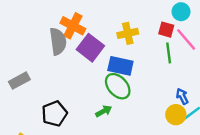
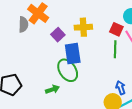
gray semicircle: (58, 41) -> (23, 24), size x0.7
purple square: (90, 48) -> (58, 35), moved, size x0.6
blue rectangle: (120, 66) -> (73, 54), turned 60

